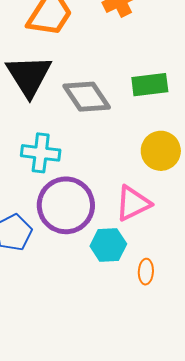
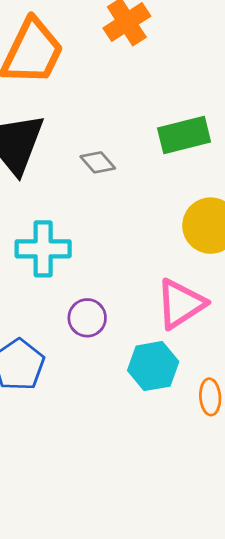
gray diamond: (87, 97) -> (98, 162), size x0.5
purple circle: (66, 205) -> (87, 318), size x0.5

